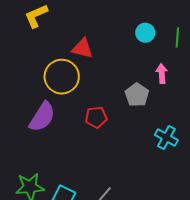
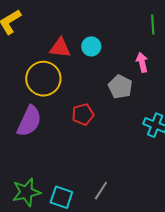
cyan circle: (145, 33) -> (91, 46), moved

